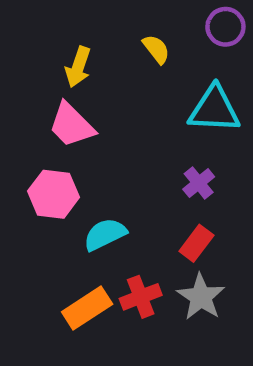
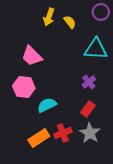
yellow arrow: (78, 67) -> (49, 17), moved

